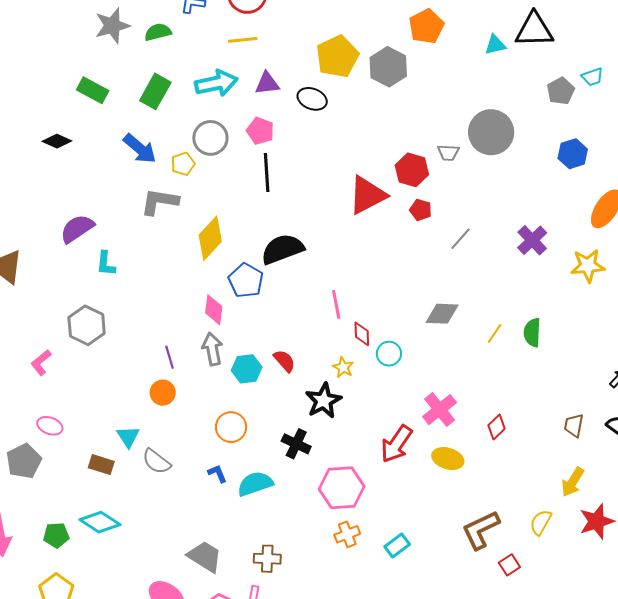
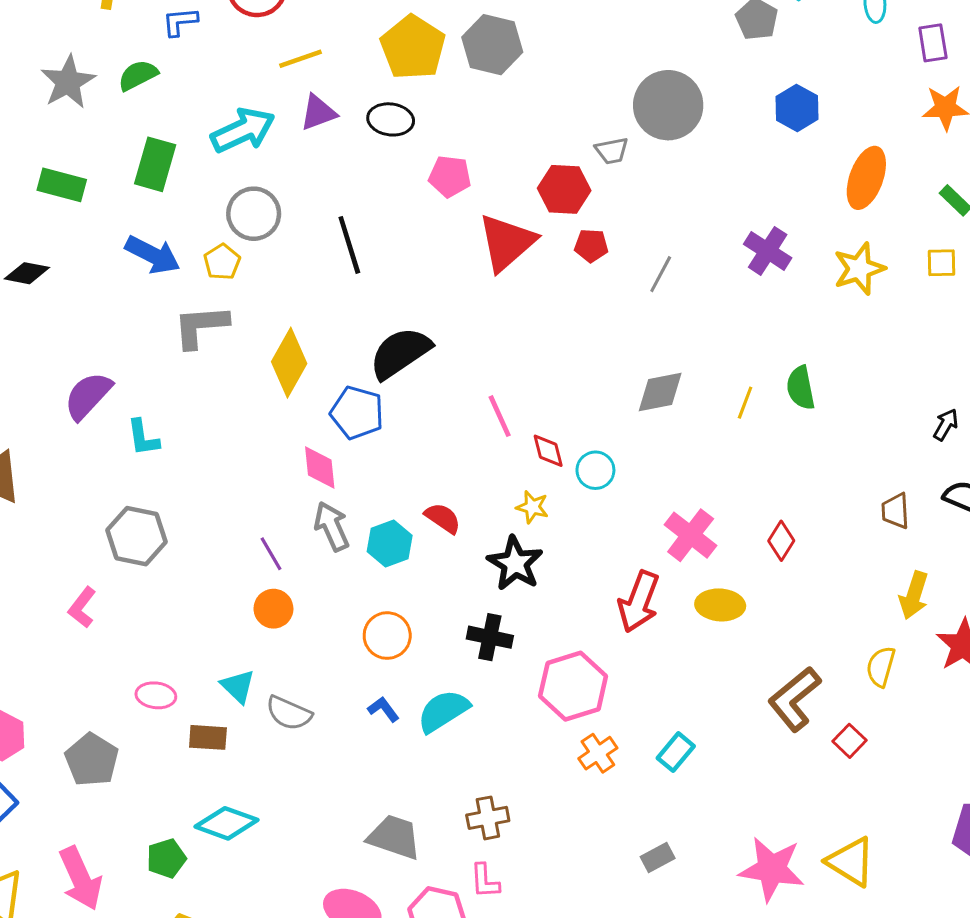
yellow line: (243, 40) -> (300, 59), moved
pink pentagon: (260, 131) -> (450, 176), moved
pink ellipse: (50, 426) -> (156, 695), moved

